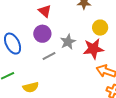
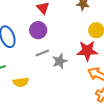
gray star: (68, 42) -> (60, 61), moved

